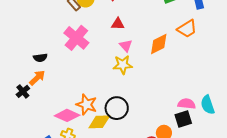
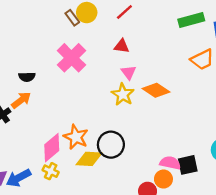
orange diamond: (159, 44) -> (156, 90), moved, turned 55
yellow star: (123, 65) -> (123, 94), turned 30
pink semicircle: (187, 104) -> (170, 163), moved
pink diamond: (67, 115) -> (52, 148), turned -70

